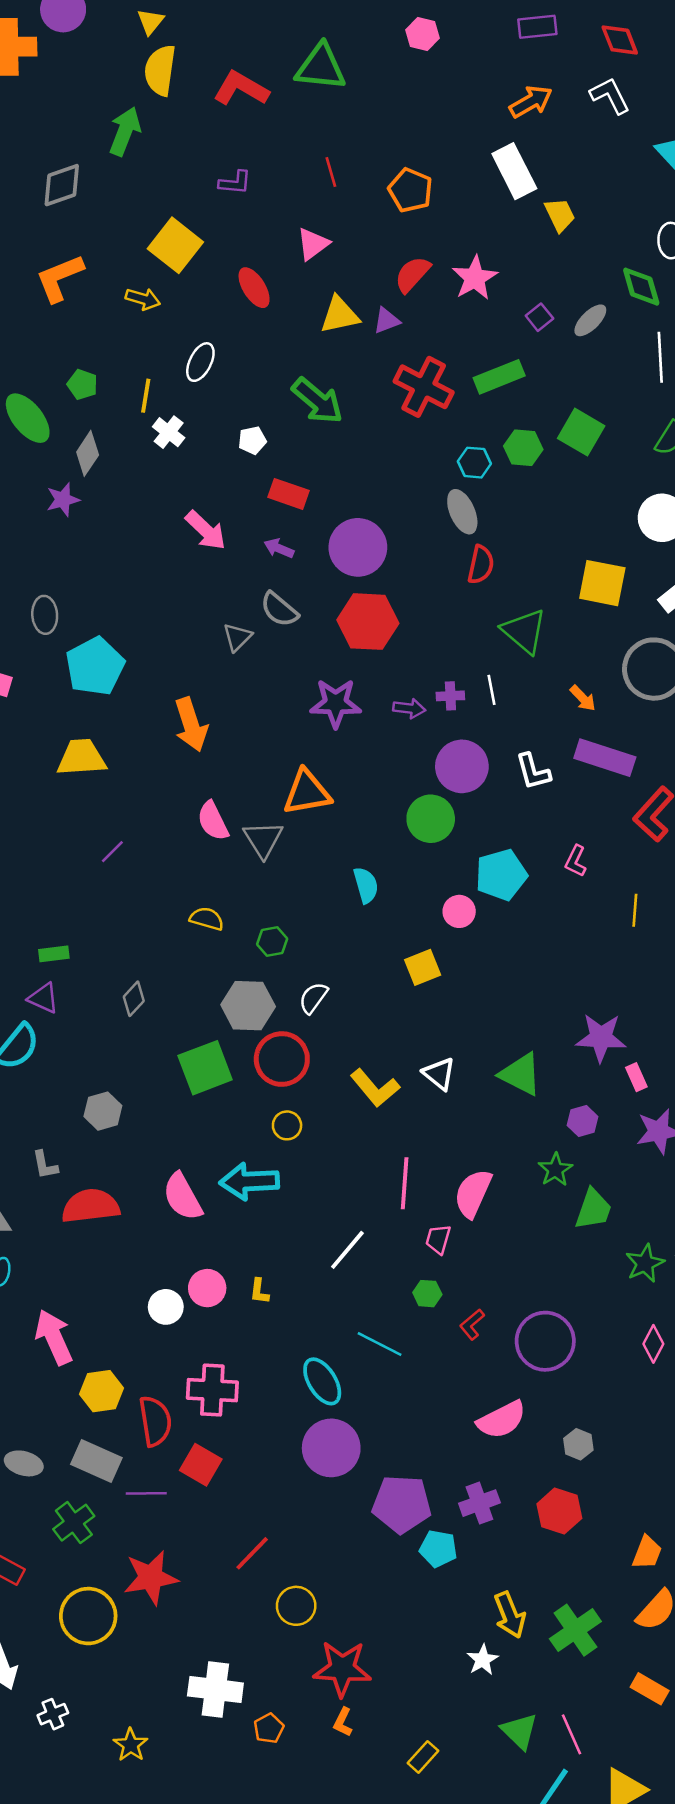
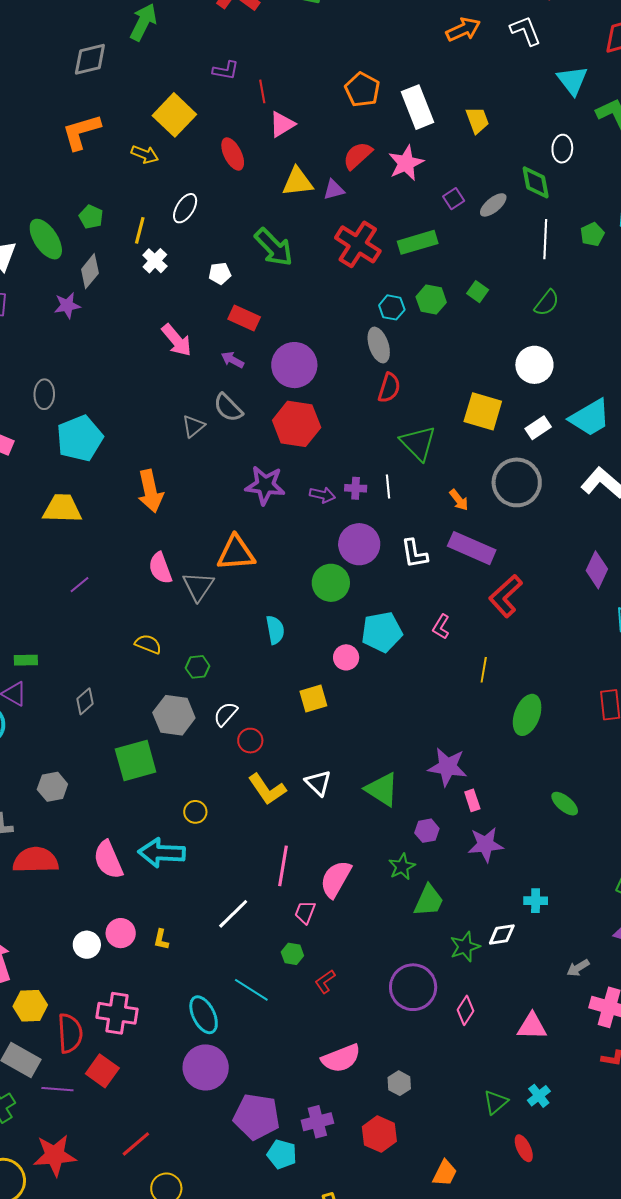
white rectangle: (514, 171) -> (418, 107), moved
red line: (331, 172) -> (262, 91), moved
green square: (581, 432) -> (478, 292), size x0.6
red circle: (282, 1059) -> (250, 741), moved, size x0.6
purple circle: (545, 1341) -> (413, 987), moved

